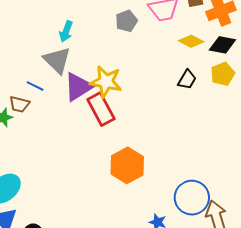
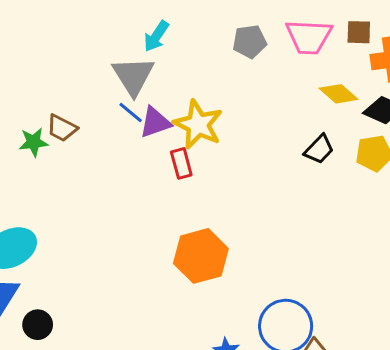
blue line: (35, 86) -> (131, 112), moved
purple triangle: (78, 87) -> (155, 122), size x0.7
red rectangle: (101, 109) -> (181, 163), size x0.6

